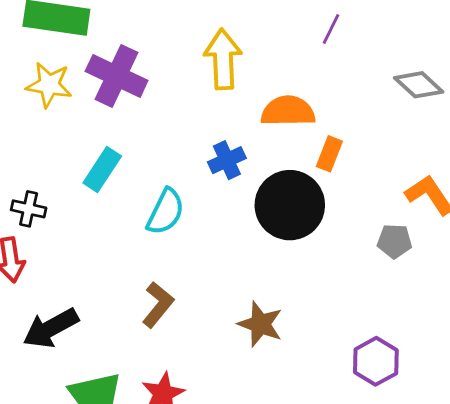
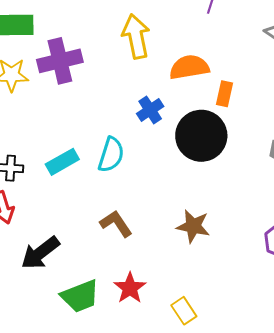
purple cross: (117, 76) -> (60, 61), turned -30
cyan rectangle: (102, 169) -> (62, 162), moved, turned 36
brown L-shape: (158, 305) -> (116, 224), turned -64

